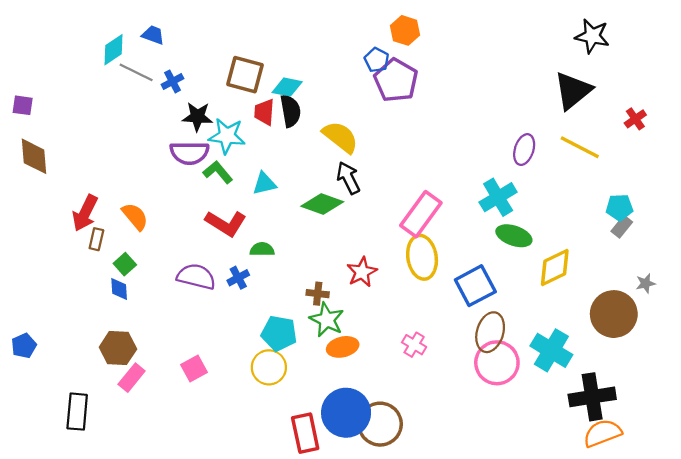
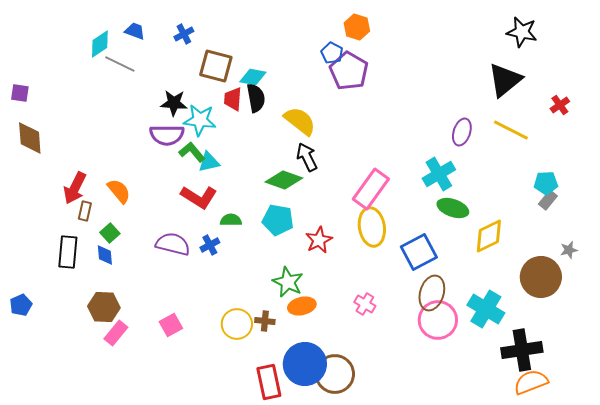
blue cross: (172, 81) -> (184, 34), moved
cyan triangle: (264, 184) -> (209, 162), moved
brown cross: (318, 294) -> (265, 321), moved
cyan pentagon: (279, 333) -> (278, 220), moved
black rectangle: (77, 412) -> (68, 252), moved

